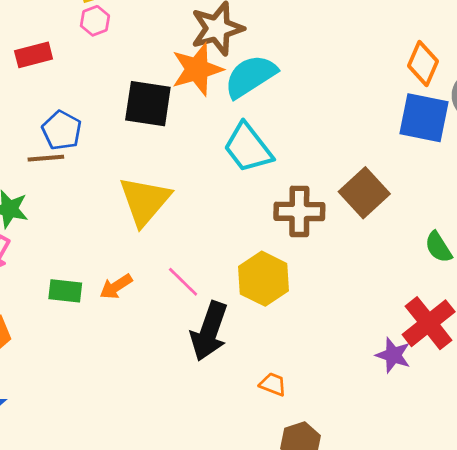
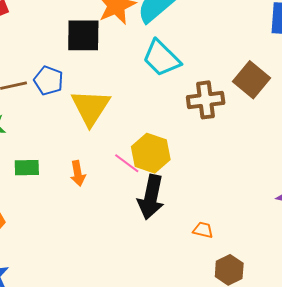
blue pentagon: (62, 130) -> (48, 80), moved
yellow hexagon: (264, 279) -> (151, 153), moved
orange arrow: (116, 287) -> (78, 173), turned -60
green rectangle: (65, 291) -> (27, 168), moved

